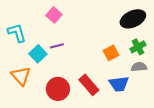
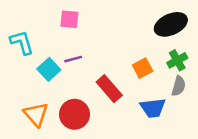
pink square: (54, 15) -> (69, 19), turned -35
gray semicircle: (139, 67) -> (179, 86), turned 112
orange triangle: (21, 76) -> (36, 114), moved
red rectangle: (89, 85) -> (109, 89), moved

